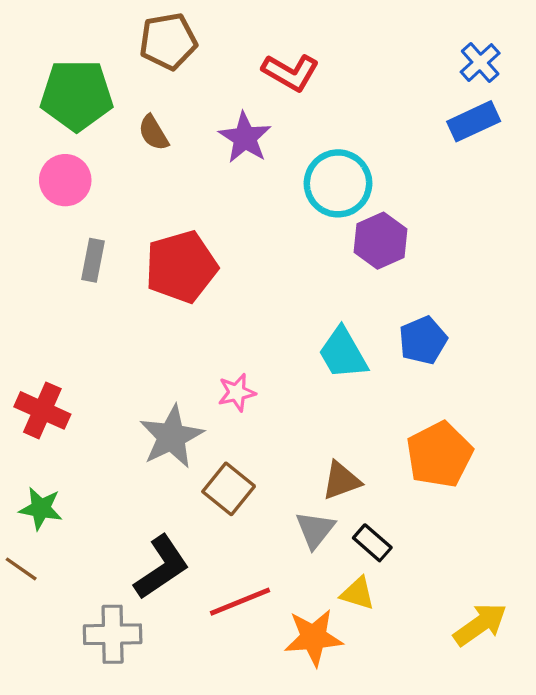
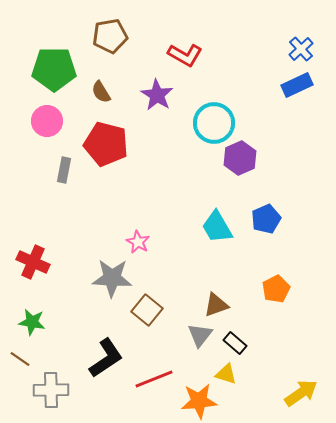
red pentagon: (181, 267) -> (106, 144), moved, turned 30
pink star: (237, 393) -> (138, 242), moved, turned -30
gray star: (171, 437) -> (112, 278), turned 30
orange pentagon: (439, 455) -> (276, 289), size x0.7
gray cross: (113, 634) -> (51, 390), moved

